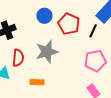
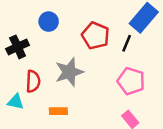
blue circle: (44, 16) -> (49, 22), moved
pink pentagon: (95, 61) -> (131, 81), turned 30

